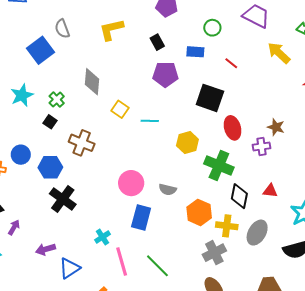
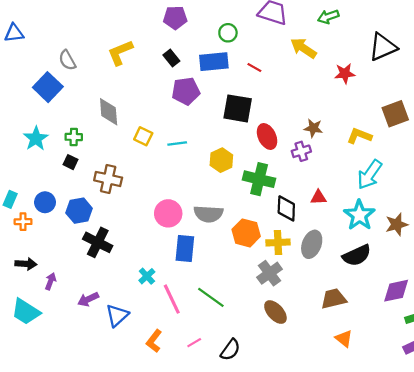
blue rectangle: (195, 52) -> (214, 62), size x1.5
green cross: (57, 100) -> (74, 137), turned -35
gray semicircle: (168, 190) -> (208, 214), size x1.5

